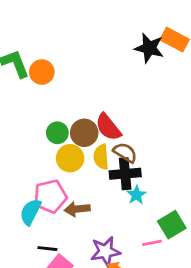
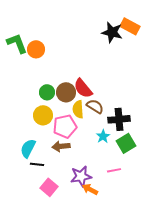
yellow circle: (70, 158) -> (43, 115), moved
black cross: (125, 174) -> (119, 119), moved
pink pentagon: (50, 196) -> (65, 126), moved
green square: (172, 225) -> (126, 143), moved
black line: (47, 249) -> (37, 164), moved

